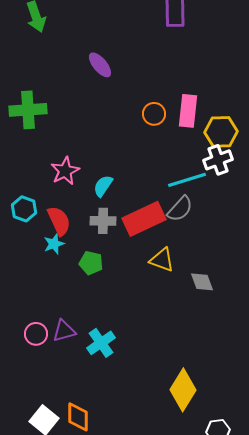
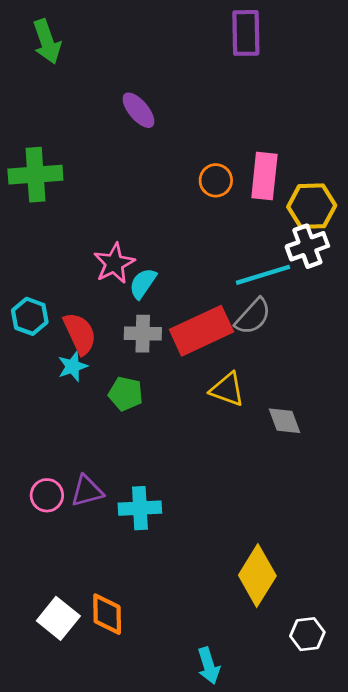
pink star: (65, 171) -> (114, 263), moved
cyan cross: (101, 343) -> (140, 508), turned 32

